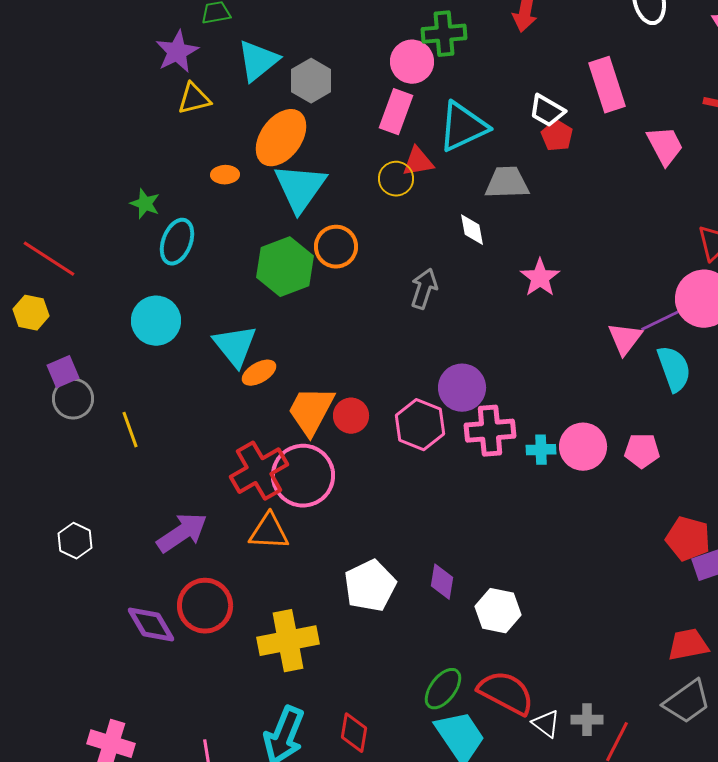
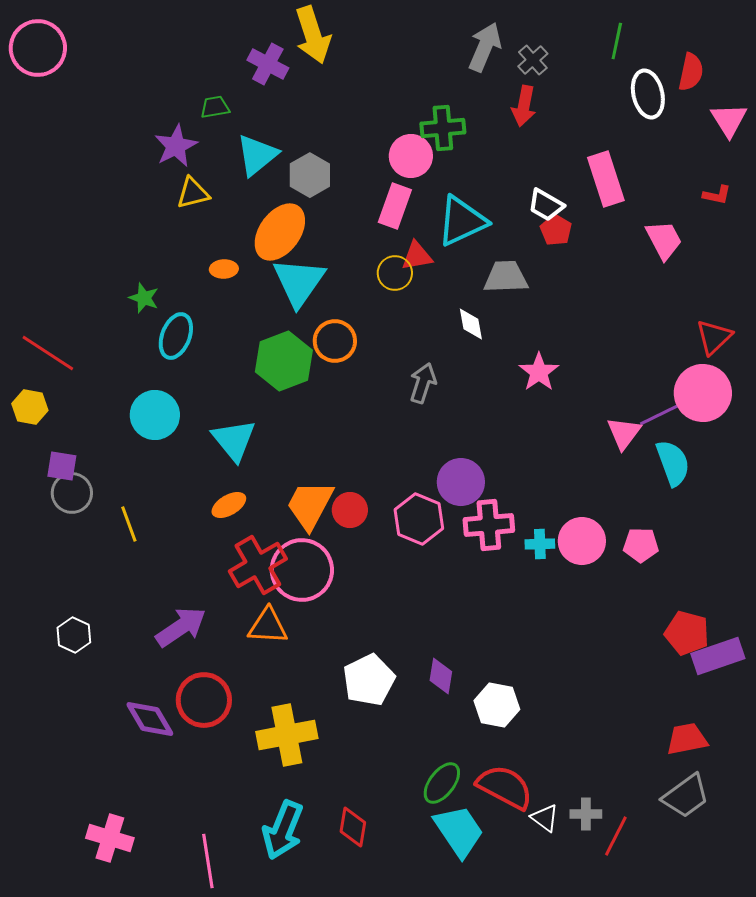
purple square: (63, 372) -> (62, 466), turned 32
orange ellipse: (259, 373) -> (229, 505), moved

